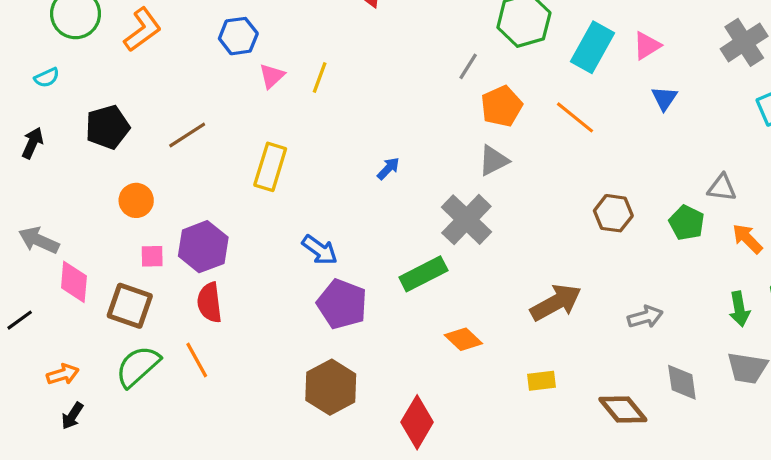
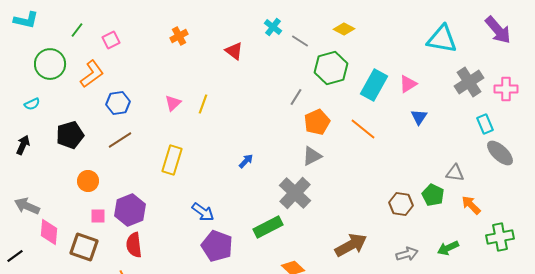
blue hexagon: (238, 36) -> (118, 103), moved
brown hexagon: (613, 213) -> (401, 204), moved
green arrow: (739, 309) -> (448, 248), moved, turned 75

